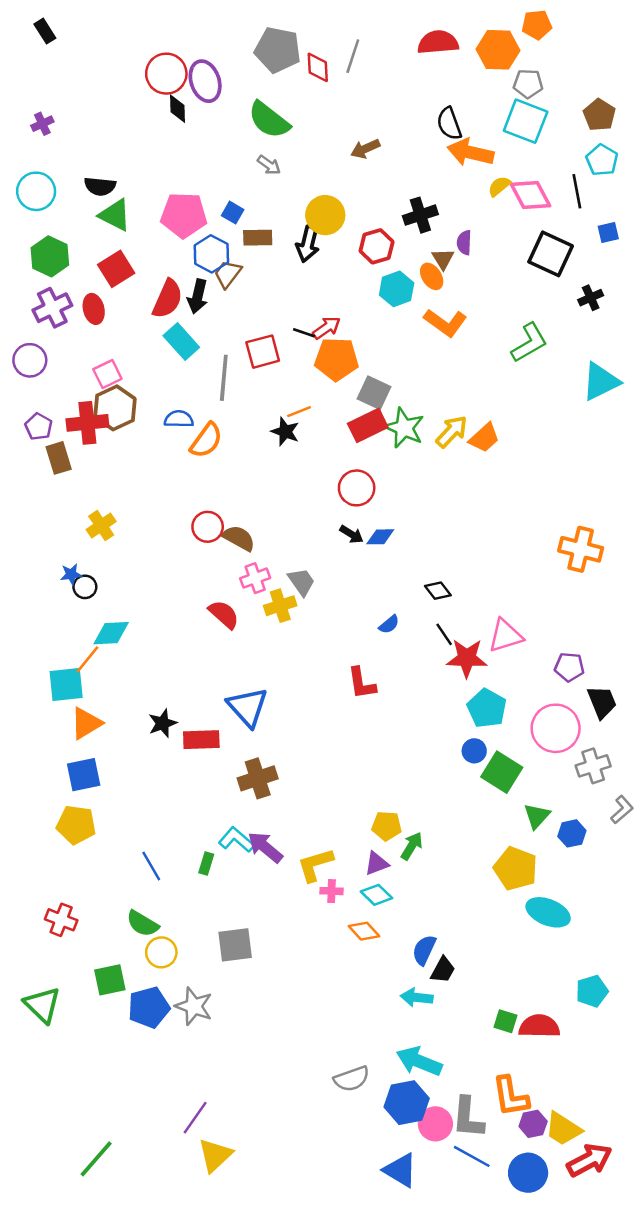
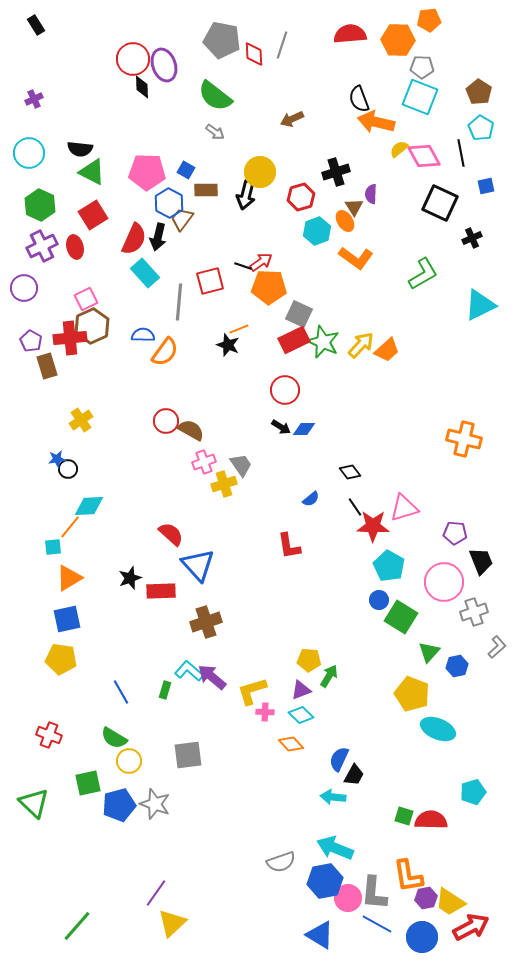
red semicircle: (224, 614) -> (171, 534), moved
cyan square: (66, 684) -> (53, 547), size x0.6

